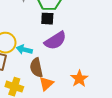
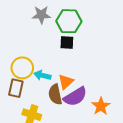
purple semicircle: (55, 41) -> (75, 97), moved
orange triangle: (46, 84) -> (66, 82), moved

